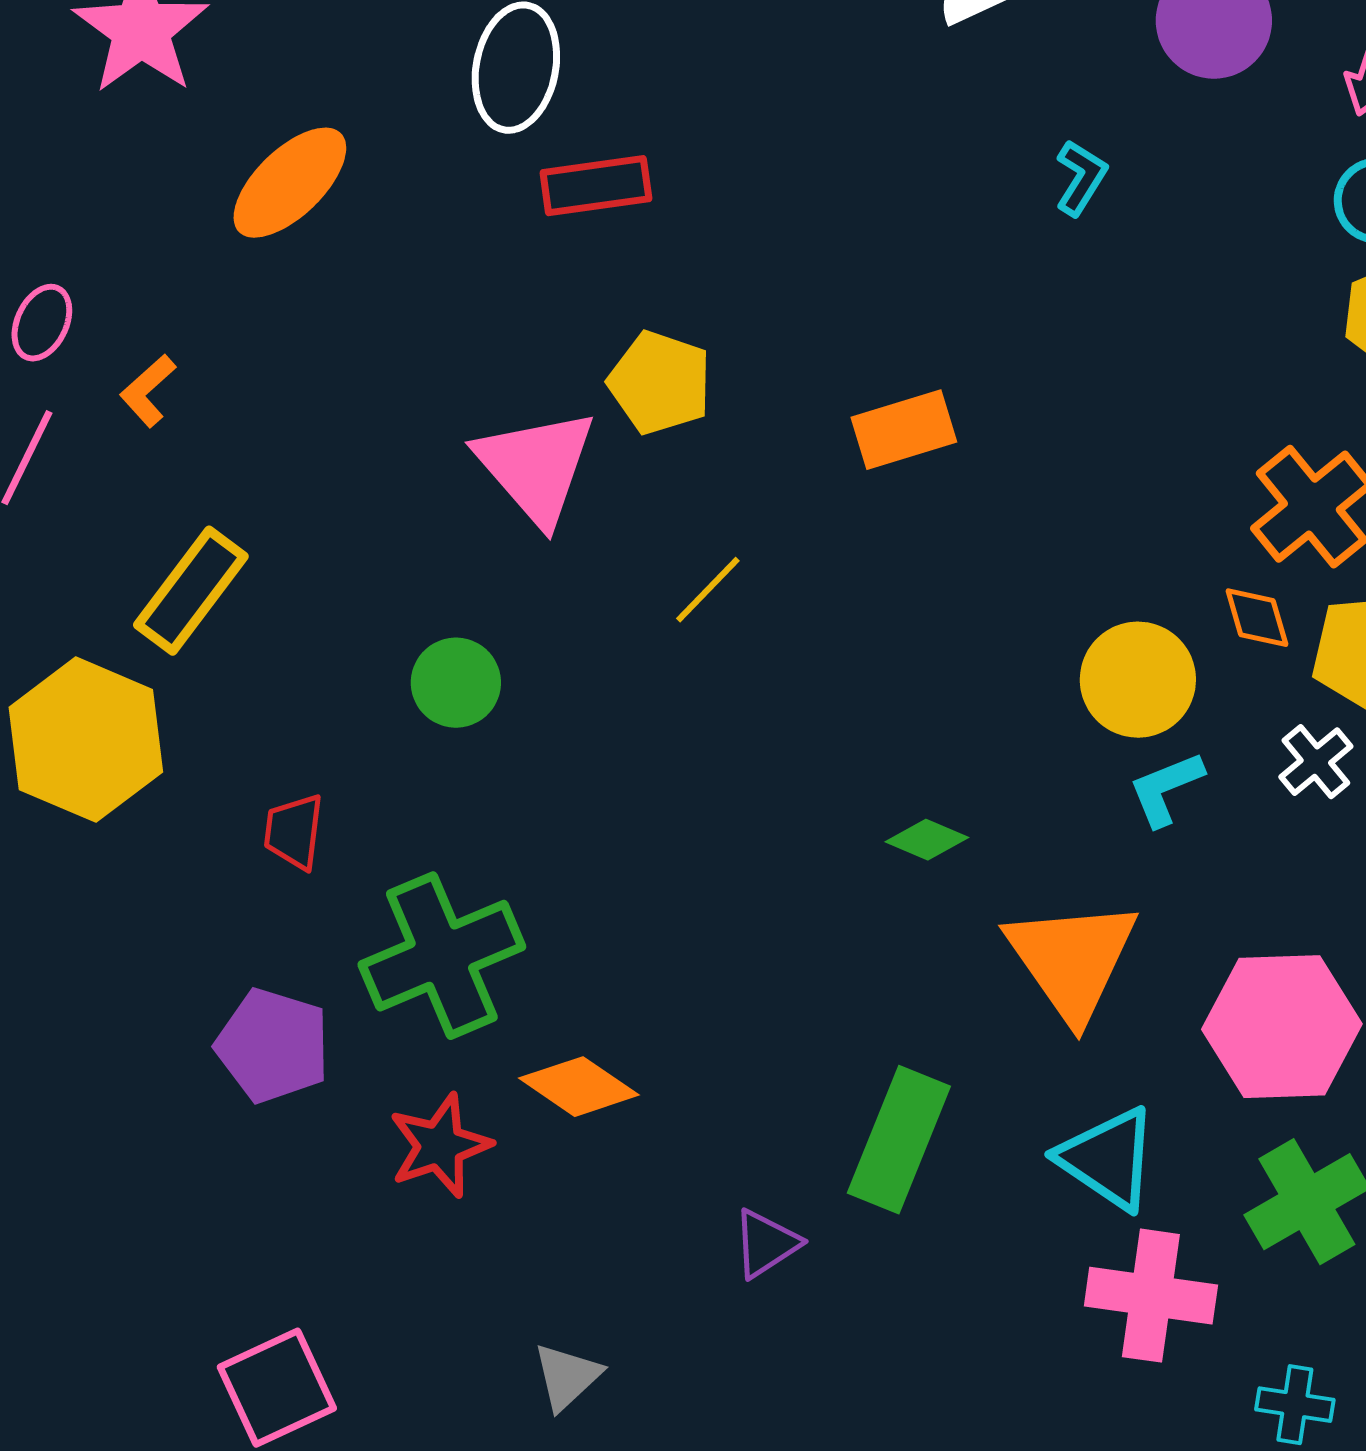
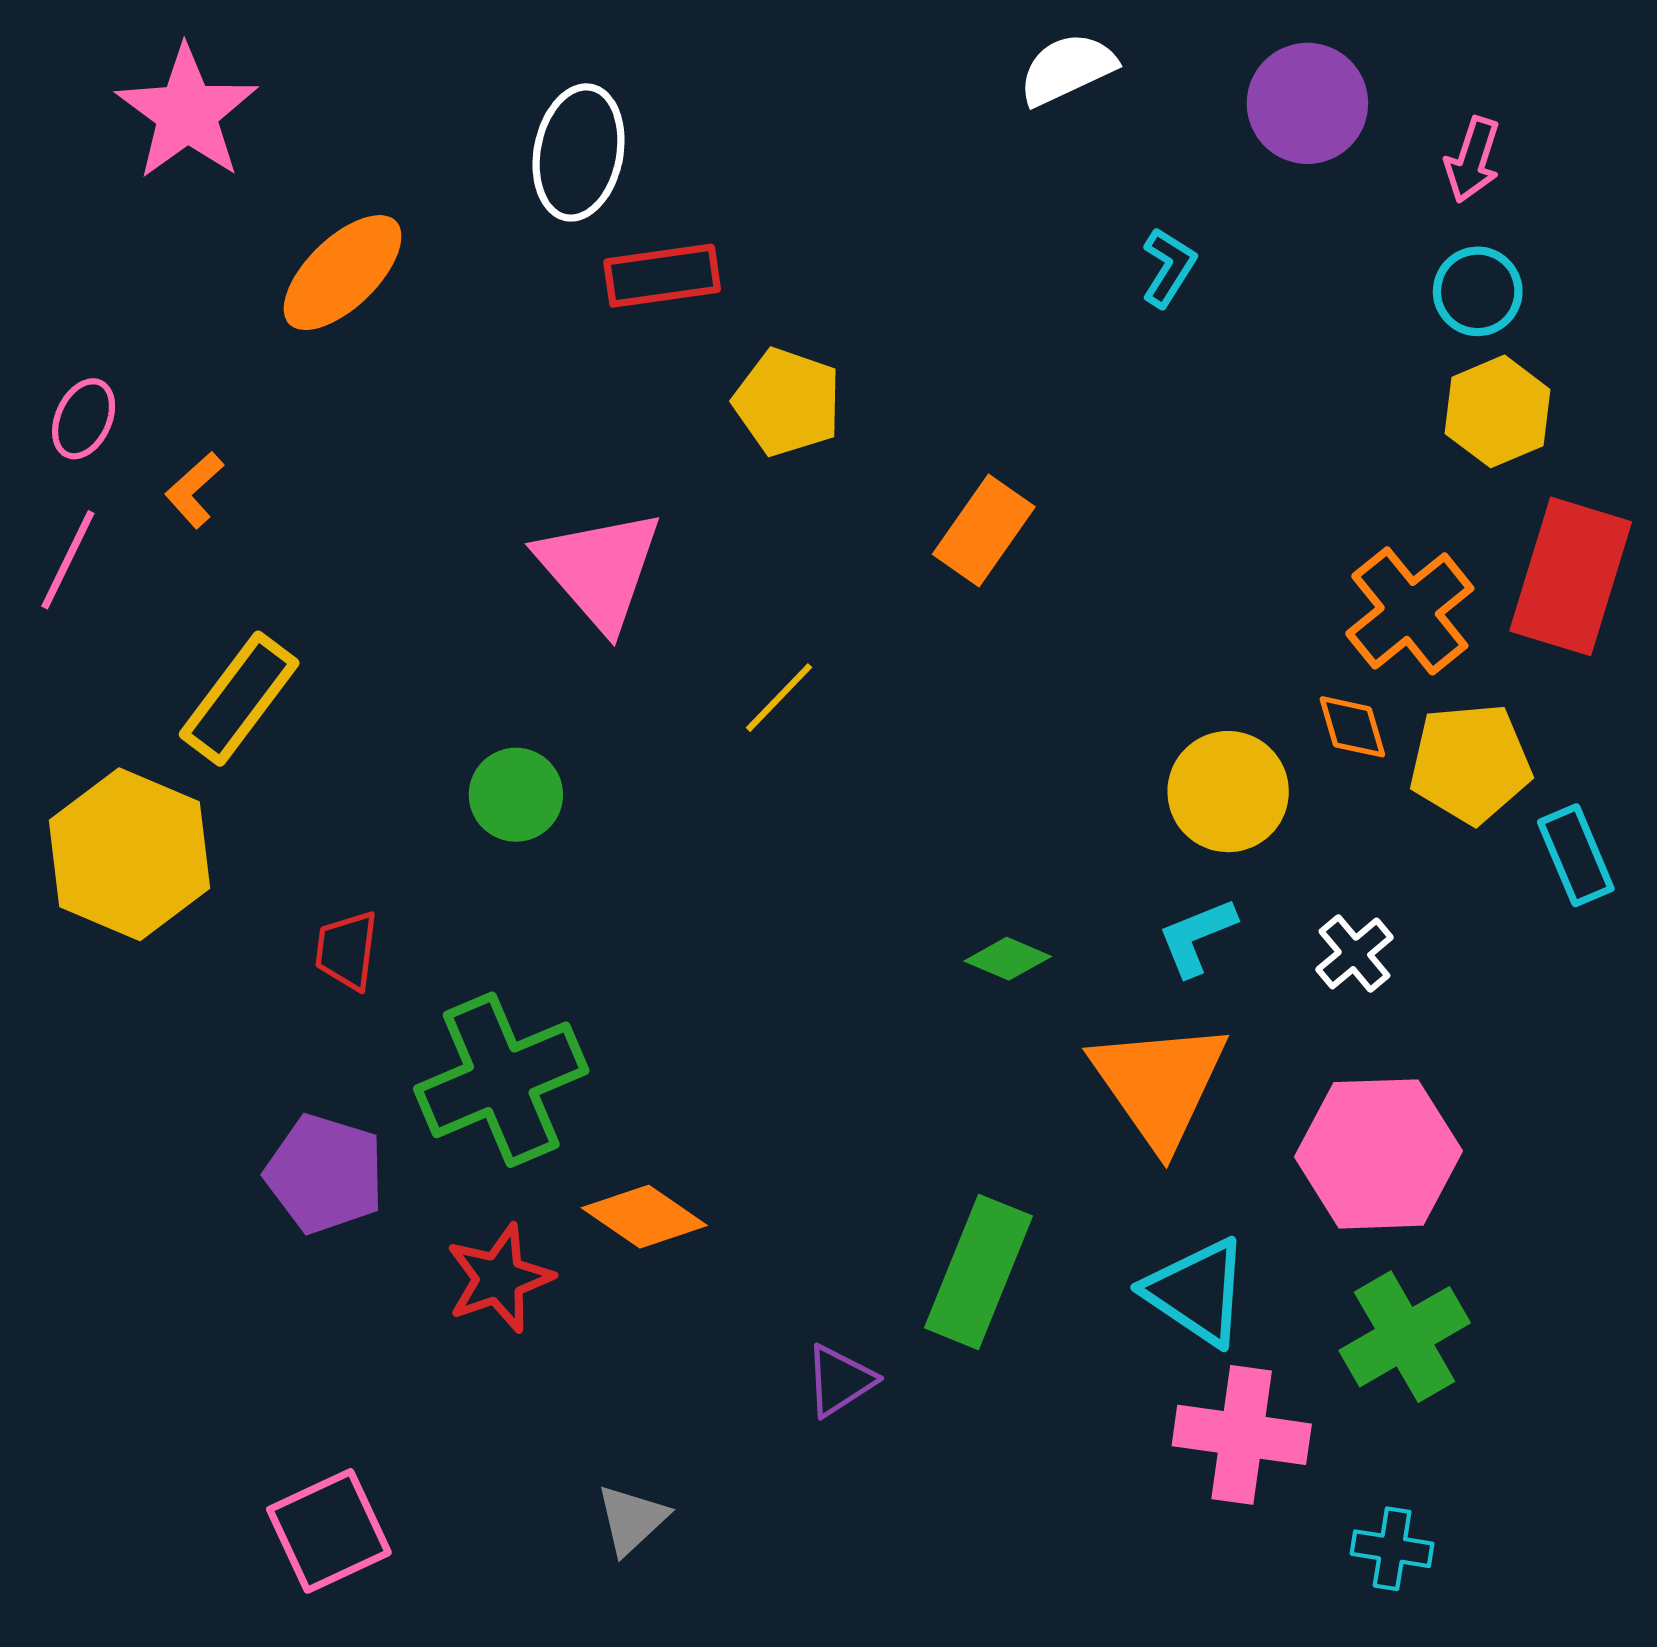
yellow pentagon: (660, 383) -> (787, 402), moved
orange rectangle: (904, 430) -> (984, 531), turned -38
white cross: (1316, 762) -> (1354, 953), moved
cyan L-shape: (1166, 789) -> (1197, 937), moved

